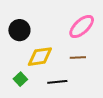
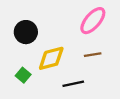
green square: (20, 79) -> (23, 75), moved

